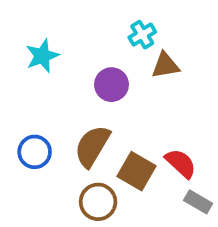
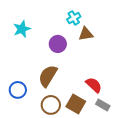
blue circle: (35, 152) -> (18, 90), moved
brown square: (136, 171) -> (76, 104), moved

